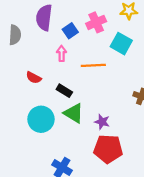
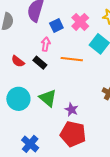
pink cross: (96, 22) -> (80, 22), turned -30
black rectangle: (64, 91) -> (40, 63), moved

